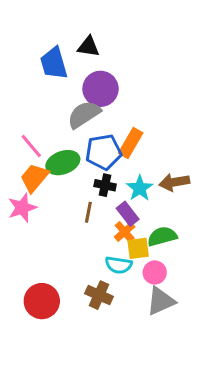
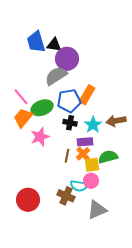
black triangle: (88, 47) -> (54, 45), moved
pink star: (22, 208) -> (40, 137), moved
brown line: (88, 212) -> (67, 156), moved
purple rectangle: (128, 214) -> (85, 142), turned -56
cyan semicircle: (119, 265) -> (79, 186), moved
pink circle: (155, 272) -> (91, 181), moved
gray triangle: (161, 301) -> (97, 210), moved

